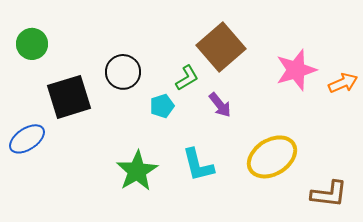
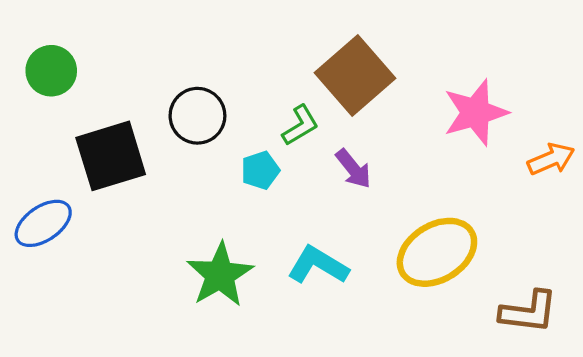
orange arrow: (343, 83) -> (551, 159), moved
cyan L-shape: (198, 165) -> (318, 265), turned 135

